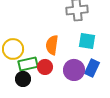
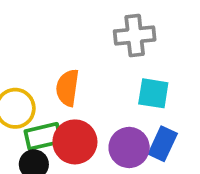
orange semicircle: (52, 45) -> (67, 88), moved
red circle: (45, 67) -> (75, 142), size x1.5

